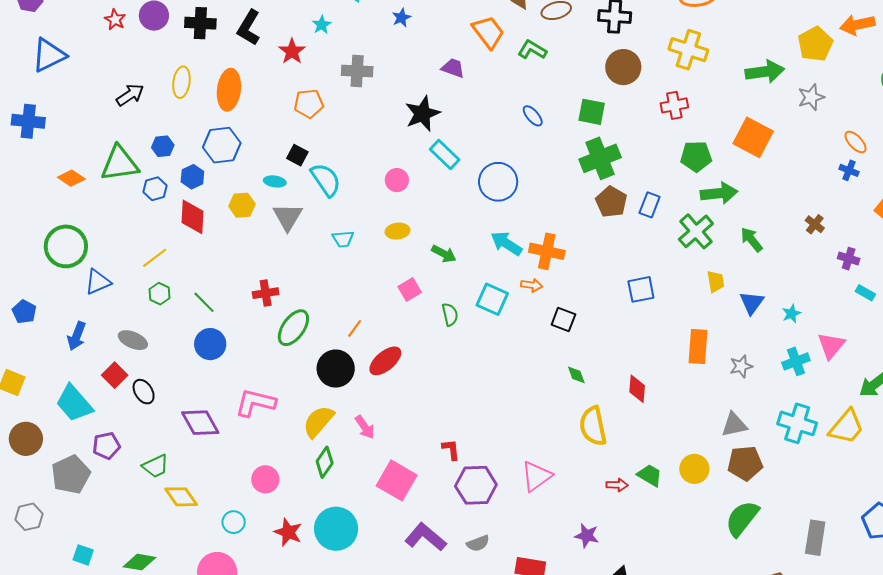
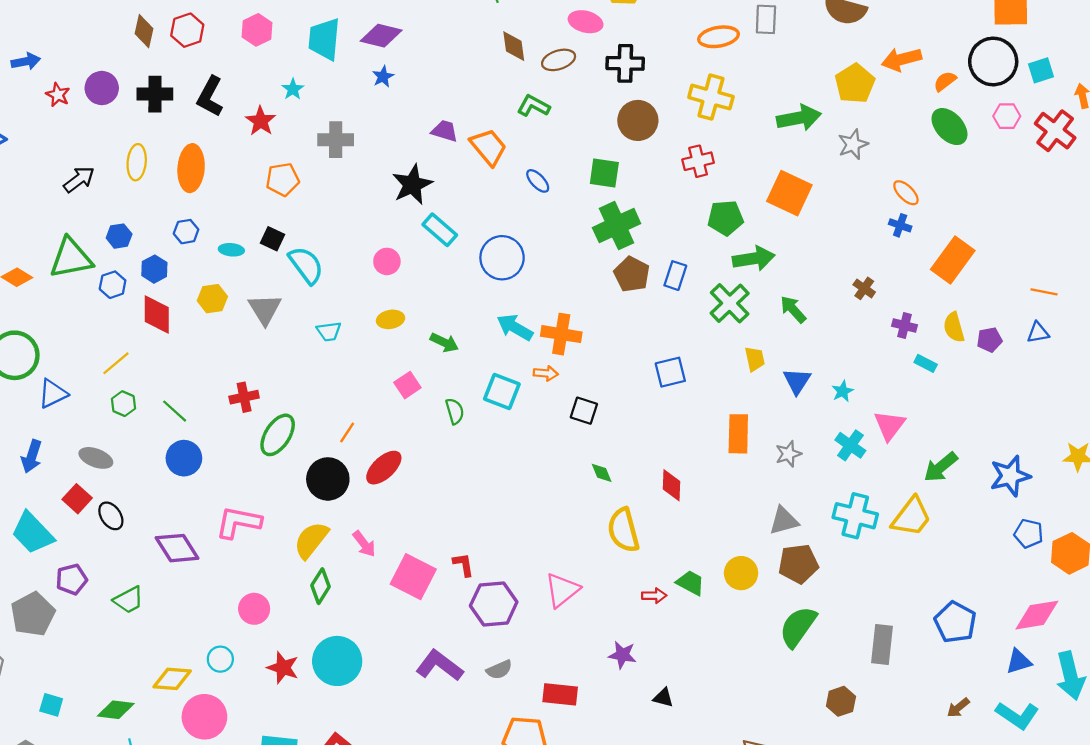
orange trapezoid: (488, 32) -> (488, 147), moved
blue hexagon: (222, 145) -> (186, 232), size x0.6
cyan ellipse: (275, 181) -> (231, 250), moved
cyan cross: (796, 361) -> (850, 445), turned -32
pink square: (397, 480) -> (413, 577), moved
yellow diamond: (181, 497) -> (172, 679), moved, turned -48

